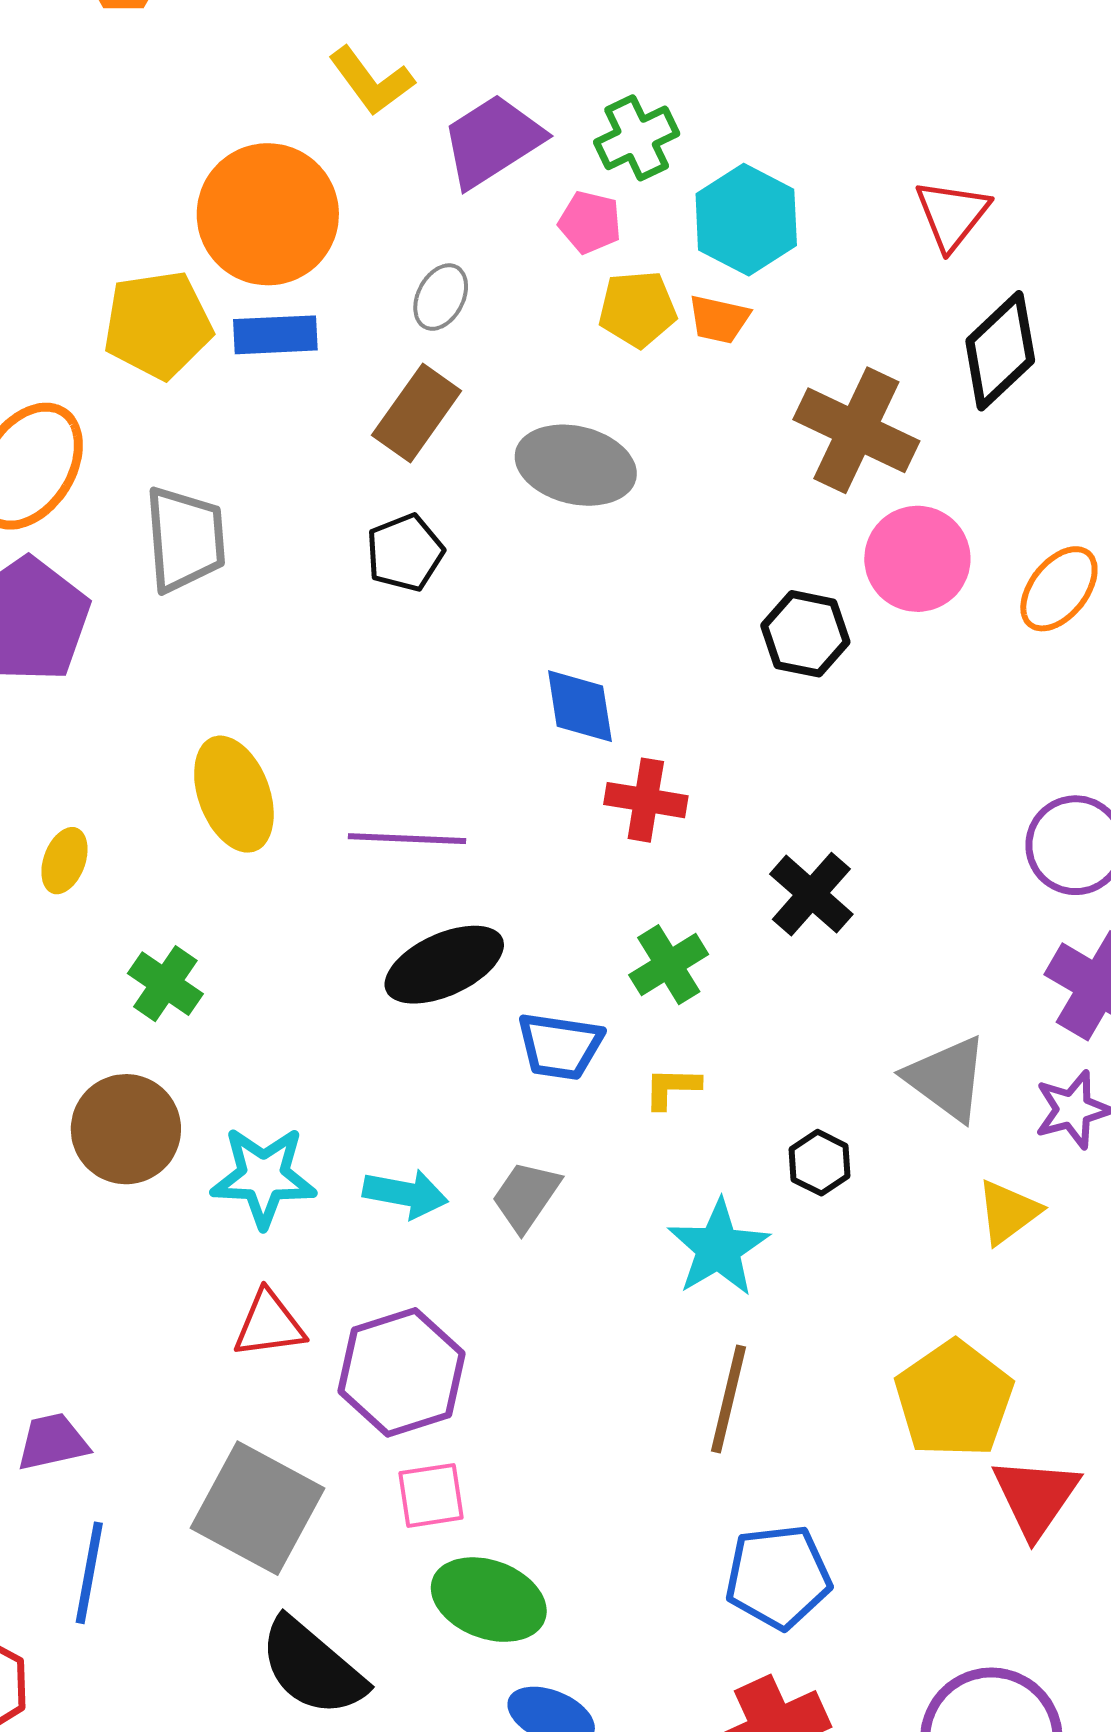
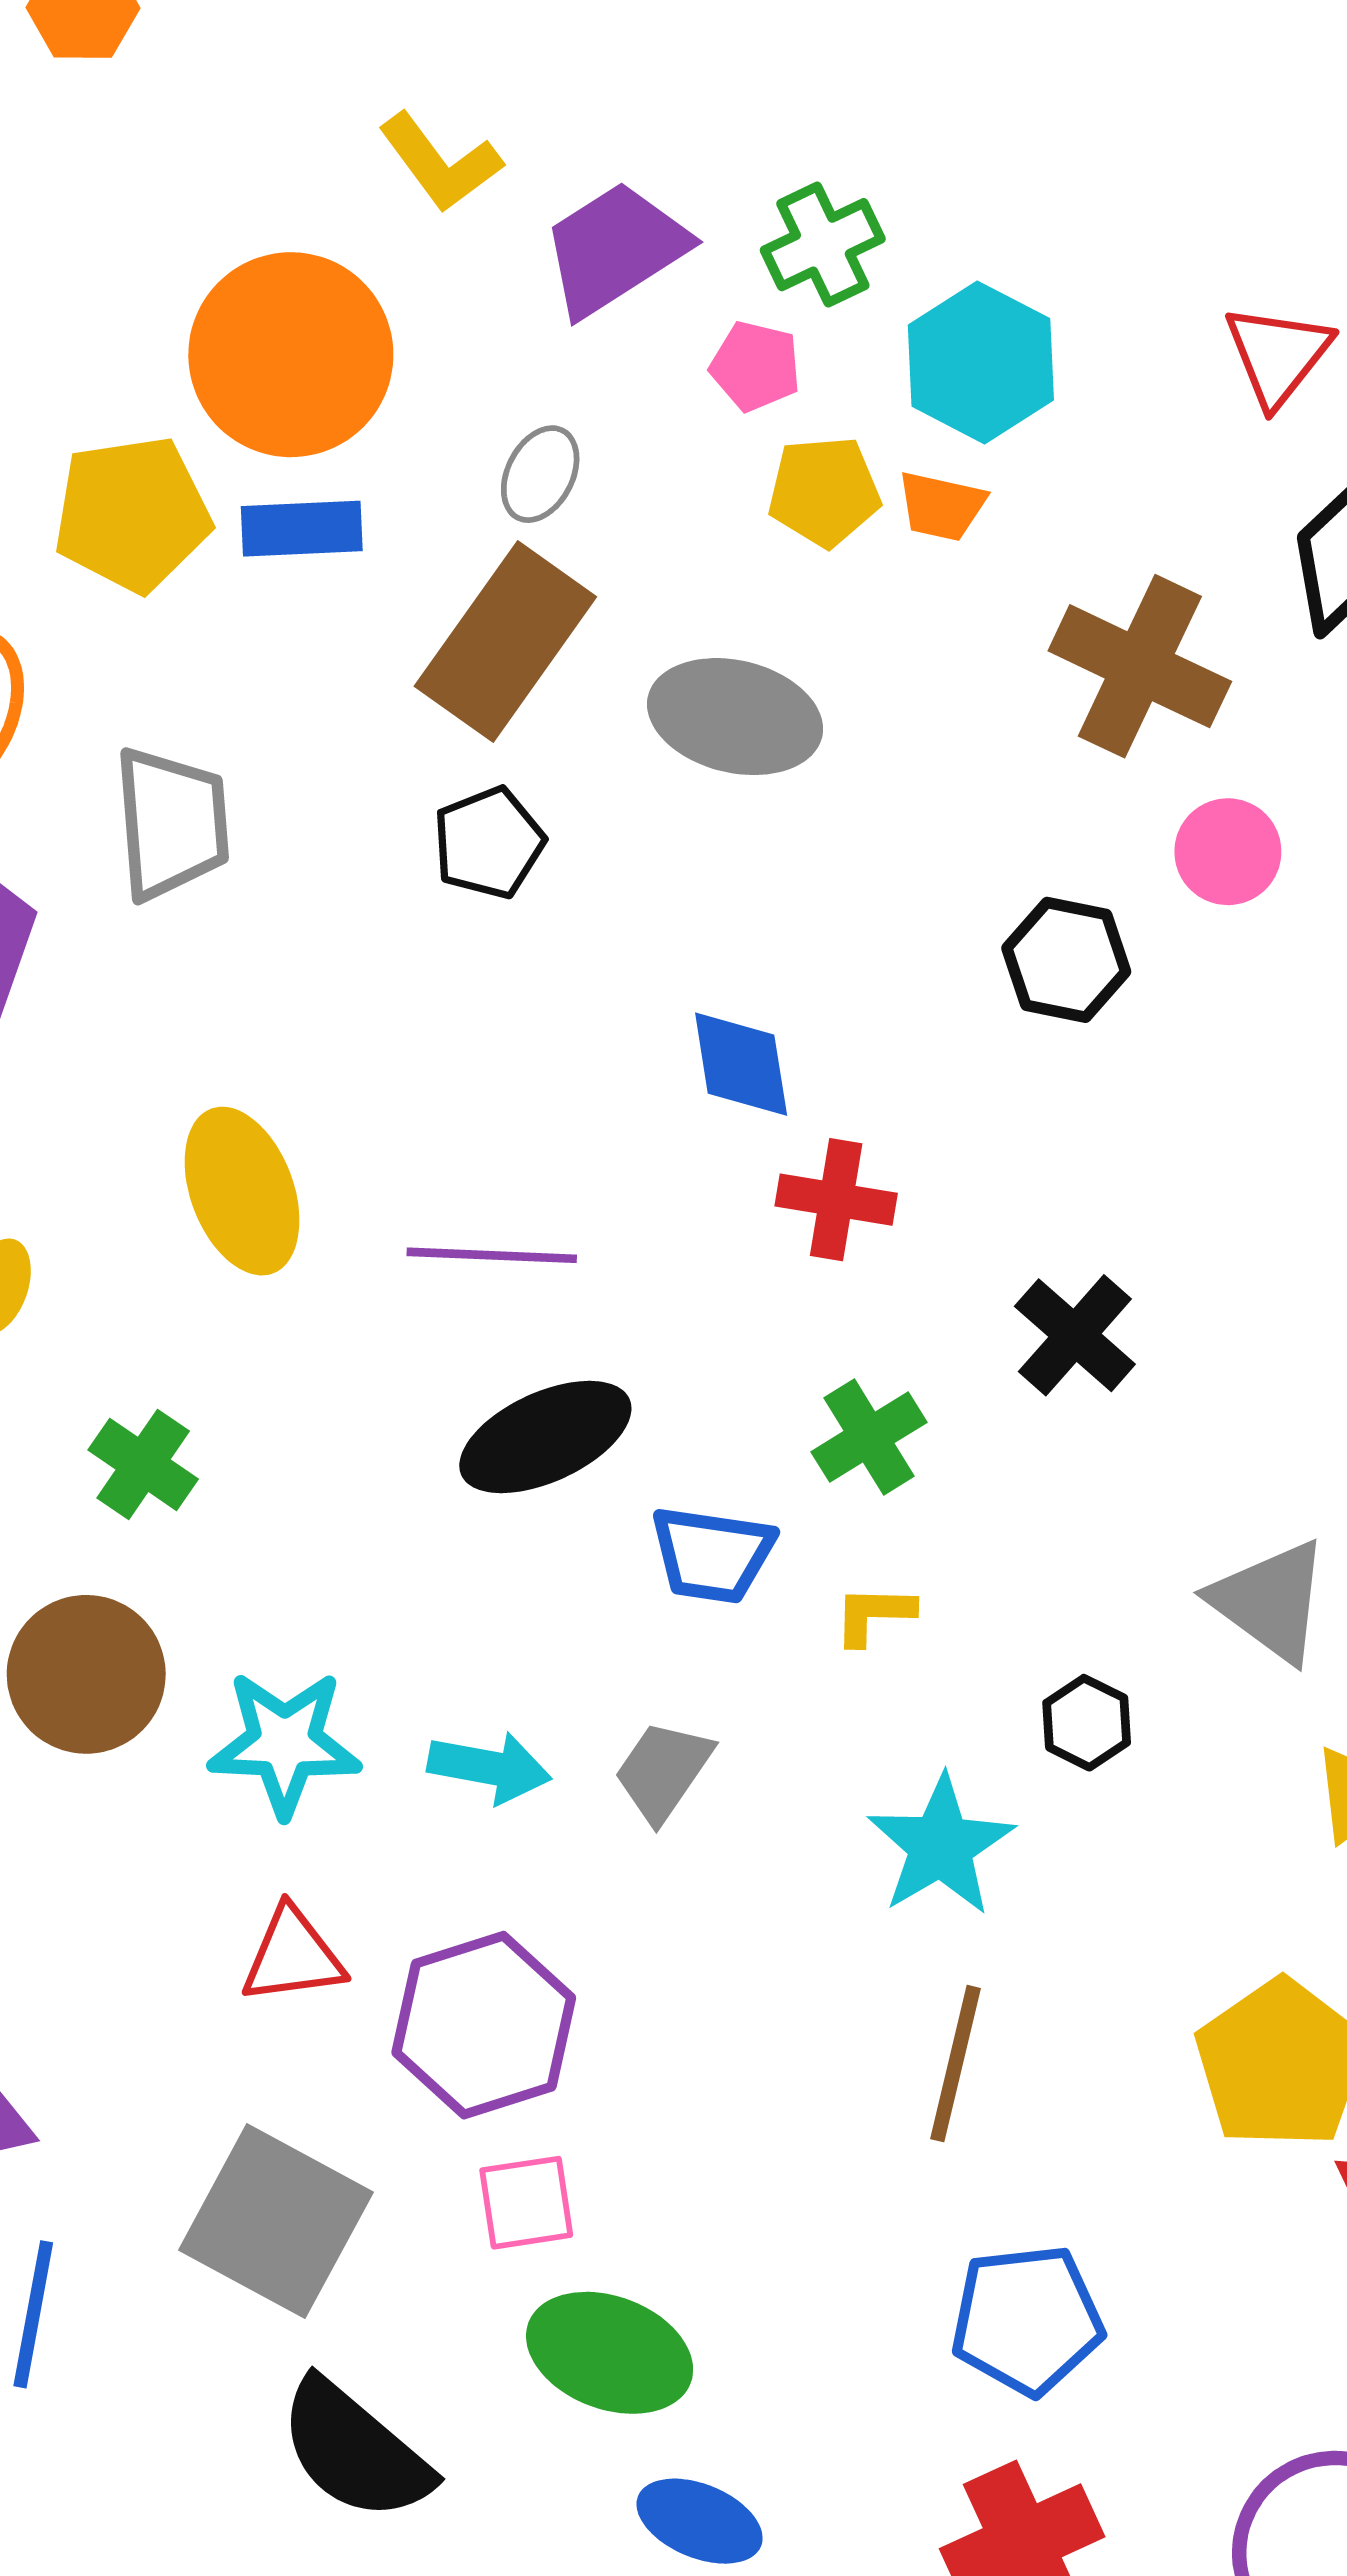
brown rectangle: (417, 413) -> (505, 641), size x1.4
pink circle: (917, 559) -> (1228, 852), size x0.7

